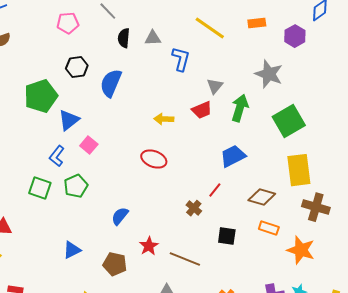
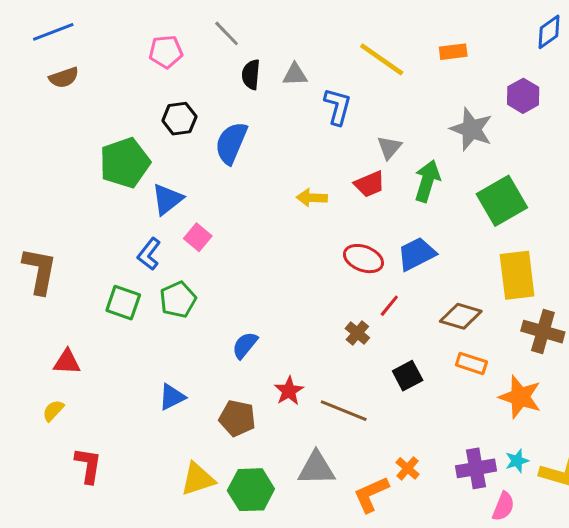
purple hexagon: (295, 36) -> (523, 96), moved
red ellipse: (154, 159) -> (363, 259), moved
black square: (227, 236) -> (408, 376), turned -36

